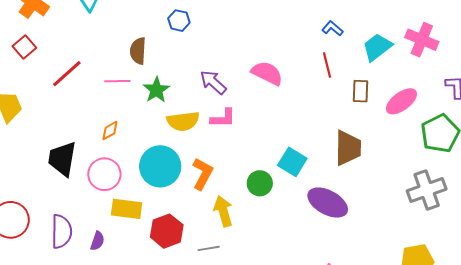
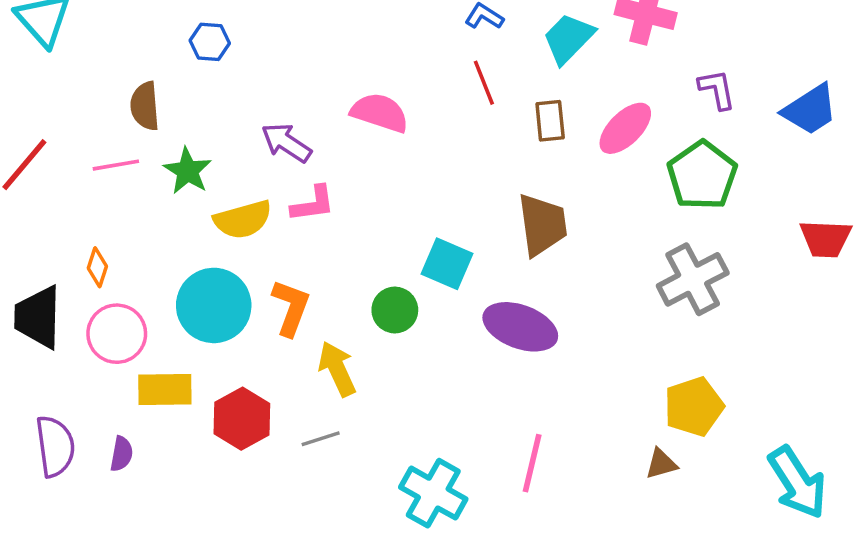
orange diamond: (110, 131) -> (97, 267), moved, turned -35

